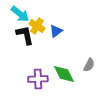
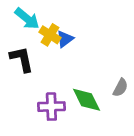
blue triangle: (56, 31) -> (65, 39), moved
black L-shape: (25, 35) -> (22, 59), moved

